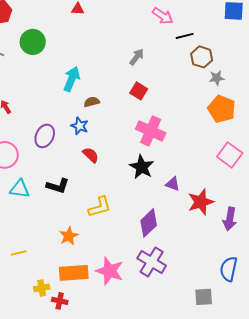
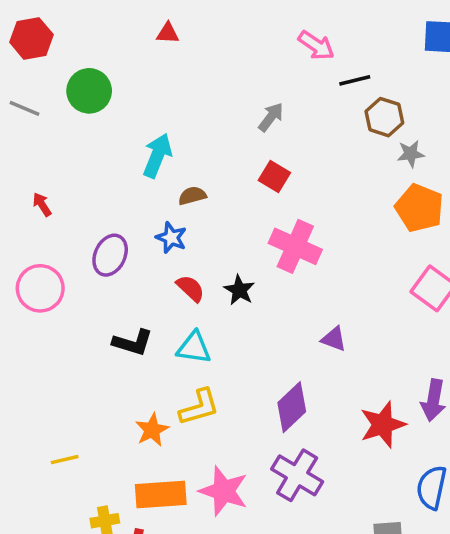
black star: (142, 167) -> (239, 290), moved, size x0.7
cyan triangle: (20, 189) -> (194, 348), moved
red star: (201, 202) -> (383, 425), moved
yellow L-shape: (100, 207) -> (199, 407), moved

